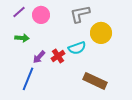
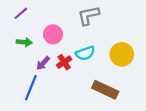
pink circle: (41, 15) -> (53, 34), moved
yellow circle: (101, 33) -> (122, 54), moved

